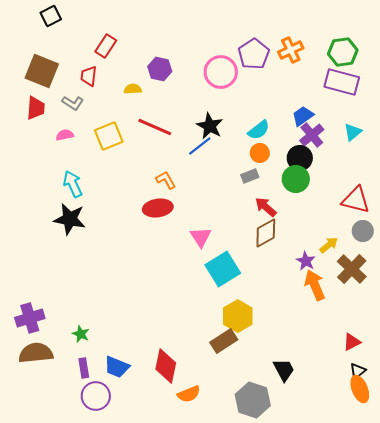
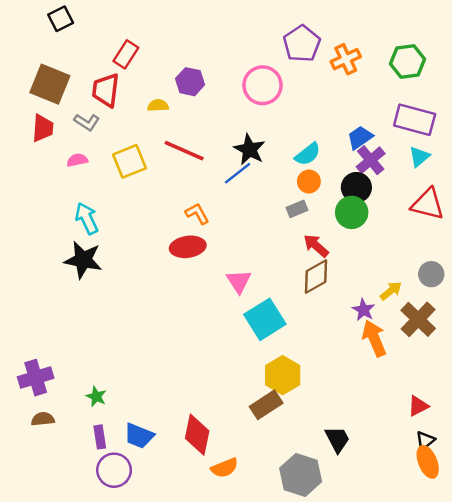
purple pentagon: (254, 54) -> (302, 44), moved
red trapezoid: (89, 76) -> (106, 90), size x1.4
purple rectangle: (342, 82) -> (415, 120), moved
red triangle: (356, 200) -> (428, 204), moved
brown semicircle: (36, 353) -> (43, 419), size x0.6

